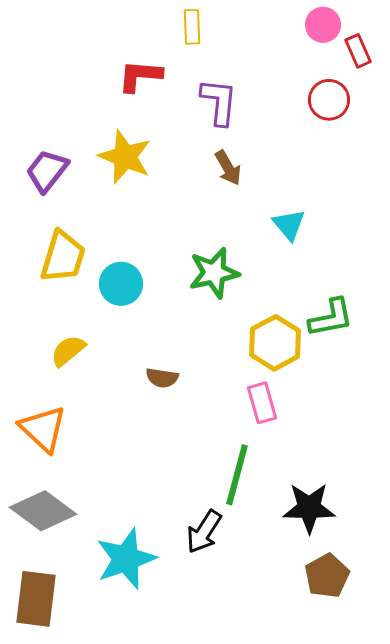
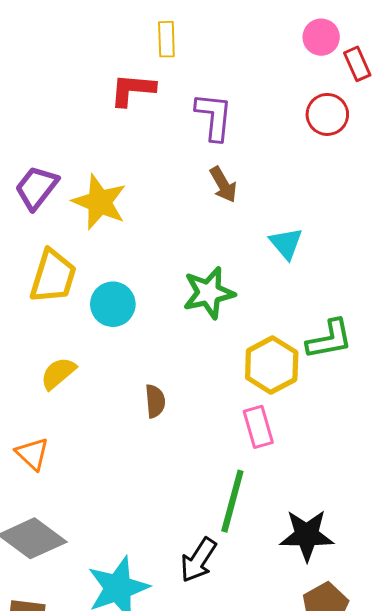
yellow rectangle: (192, 27) -> (166, 39), moved
yellow star: (125, 157) -> (99, 202), moved
brown semicircle: (162, 378) -> (155, 401), turned -104
orange triangle: (43, 429) -> (32, 454), size x0.7

